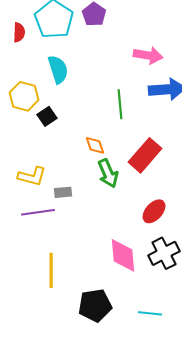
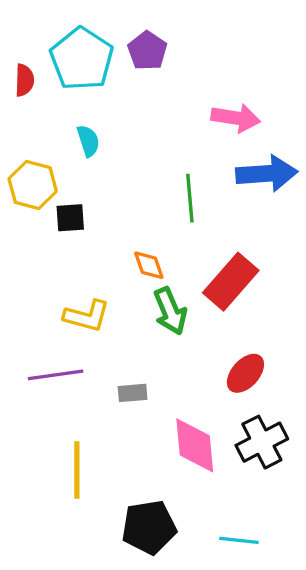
cyan semicircle: (58, 69) -> (88, 141), size x0.7
black square: (47, 116) -> (70, 218), turned 30
yellow L-shape: (32, 176) -> (87, 316), moved
gray rectangle: (63, 192) -> (133, 393), moved

